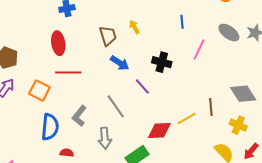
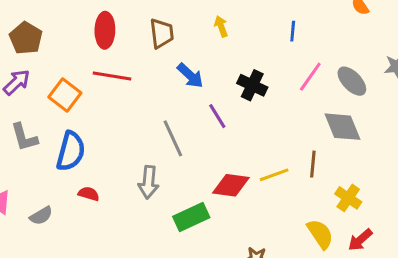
gray ellipse: (229, 33) -> (352, 81), moved
brown trapezoid: (108, 36) -> (162, 33), moved
gray diamond: (243, 94) -> (342, 127), moved
gray L-shape: (79, 116) -> (24, 137), moved, turned -65

